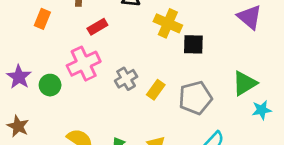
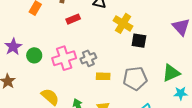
pink cross: (84, 64) -> (64, 58), moved
yellow rectangle: (156, 90) -> (103, 76), moved, turned 48

